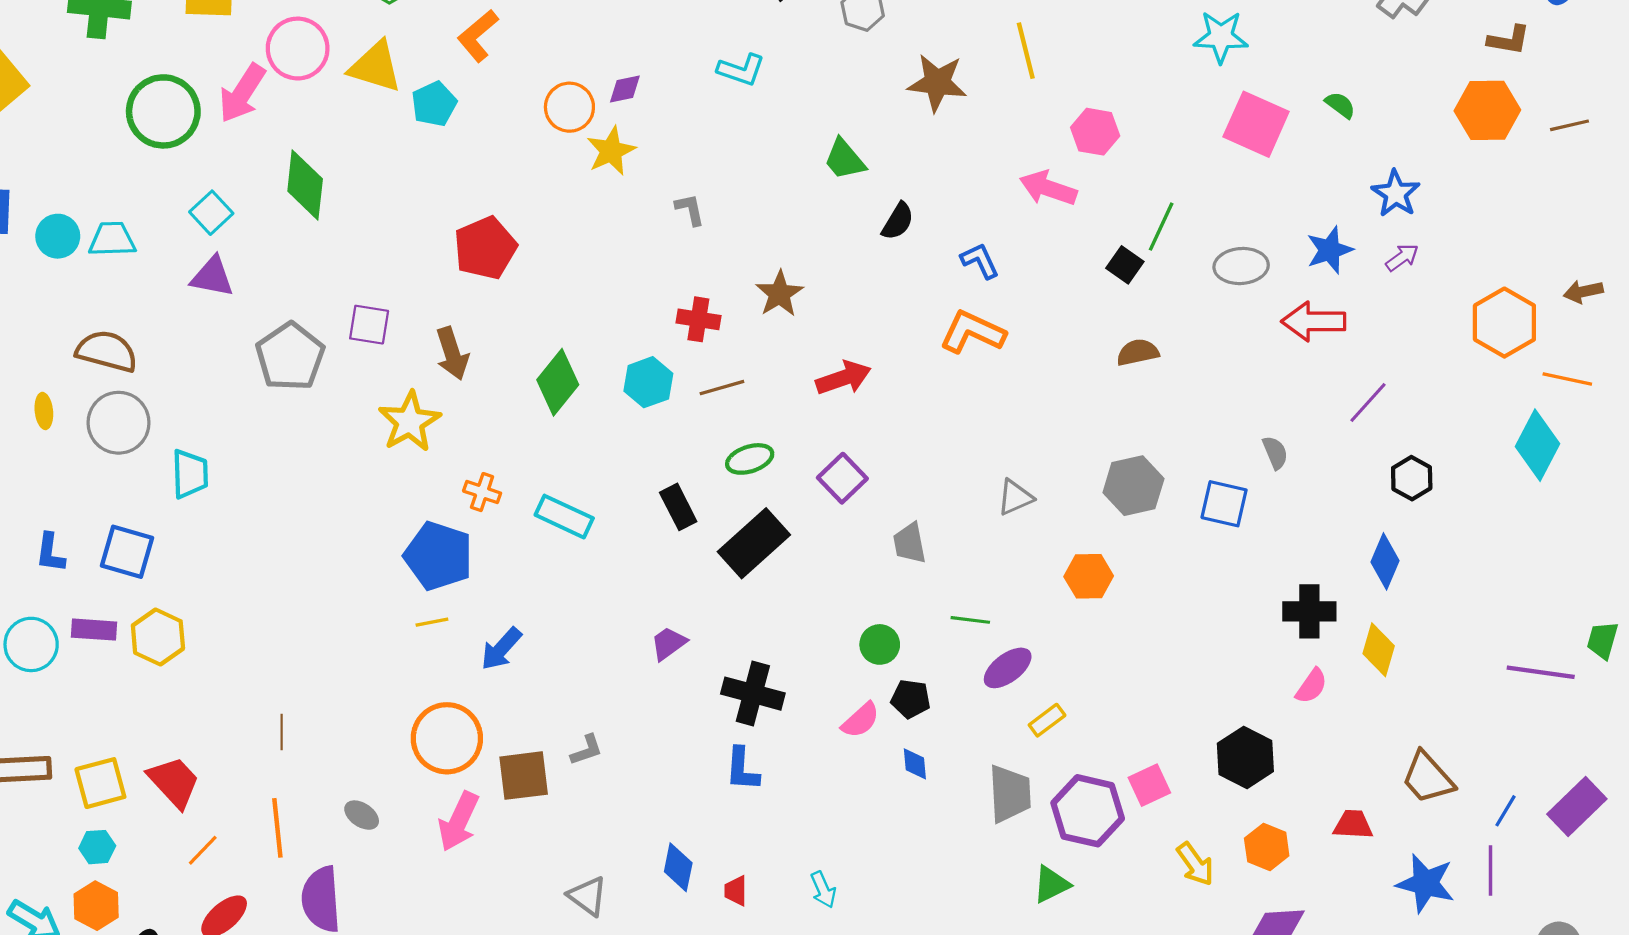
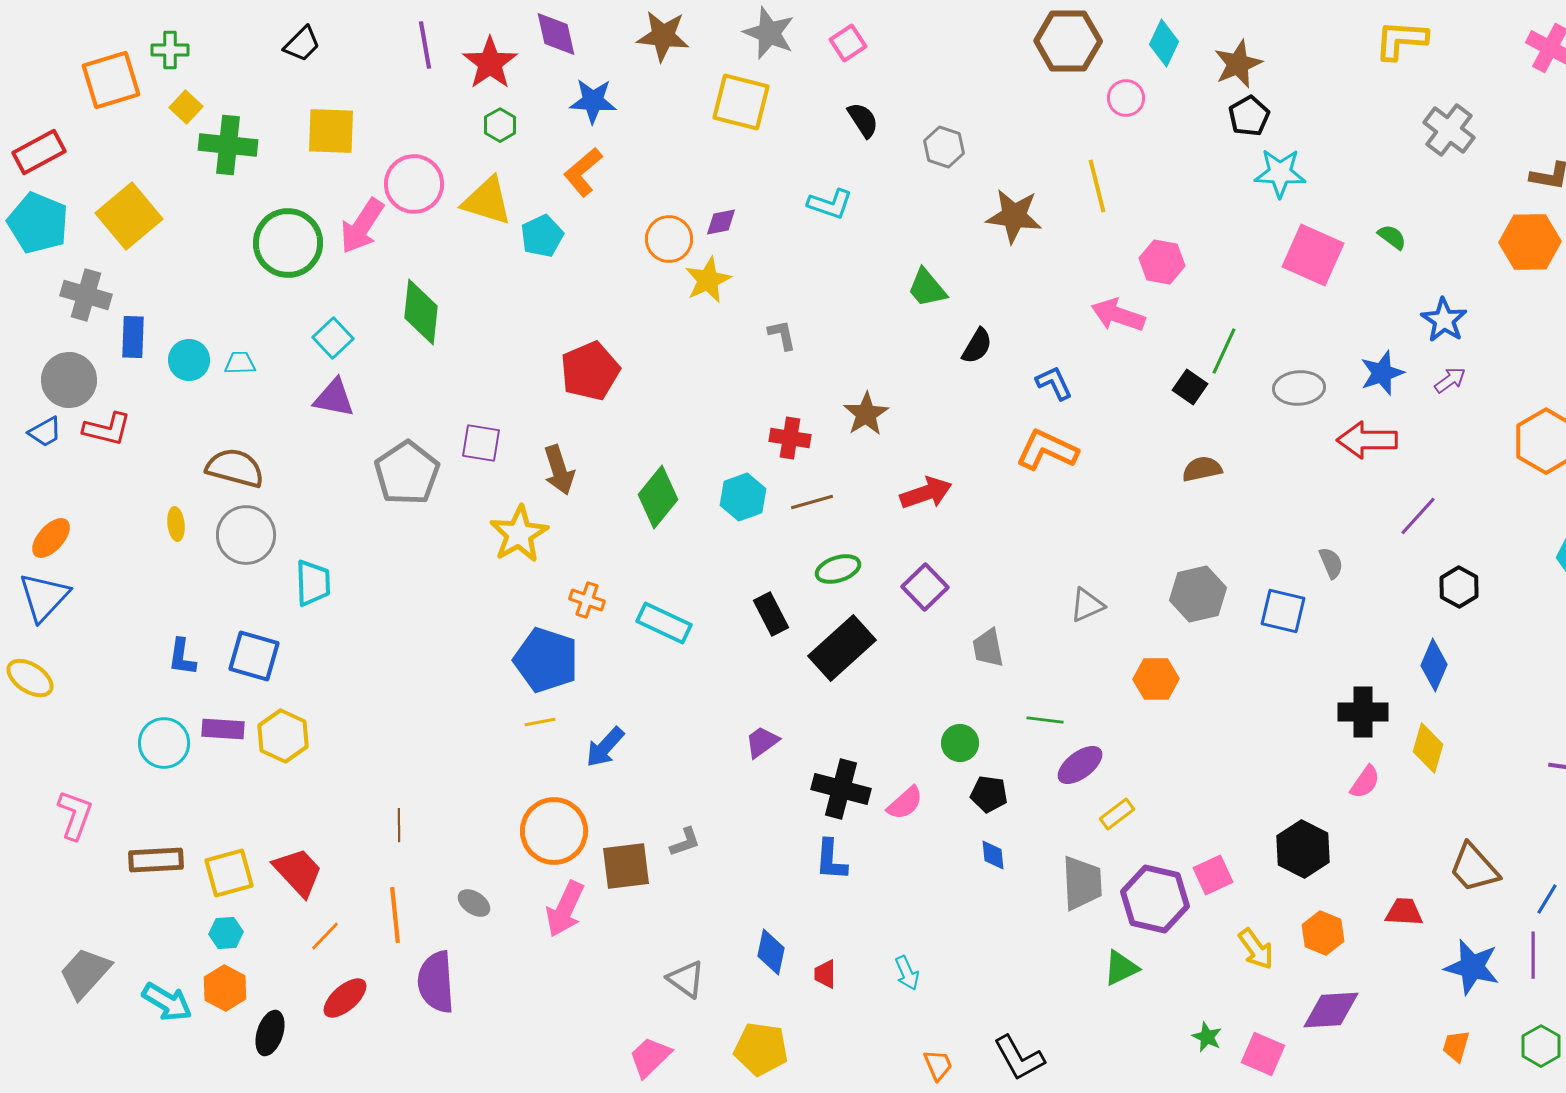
cyan trapezoid: (112, 239) -> (240, 363), size x0.7
pink semicircle: (861, 720) -> (905, 803), moved

